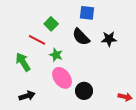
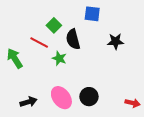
black semicircle: (81, 37) -> (73, 39), moved, turned 30
green arrow: (23, 62) -> (15, 58), moved
pink ellipse: (62, 78) -> (61, 98), moved

